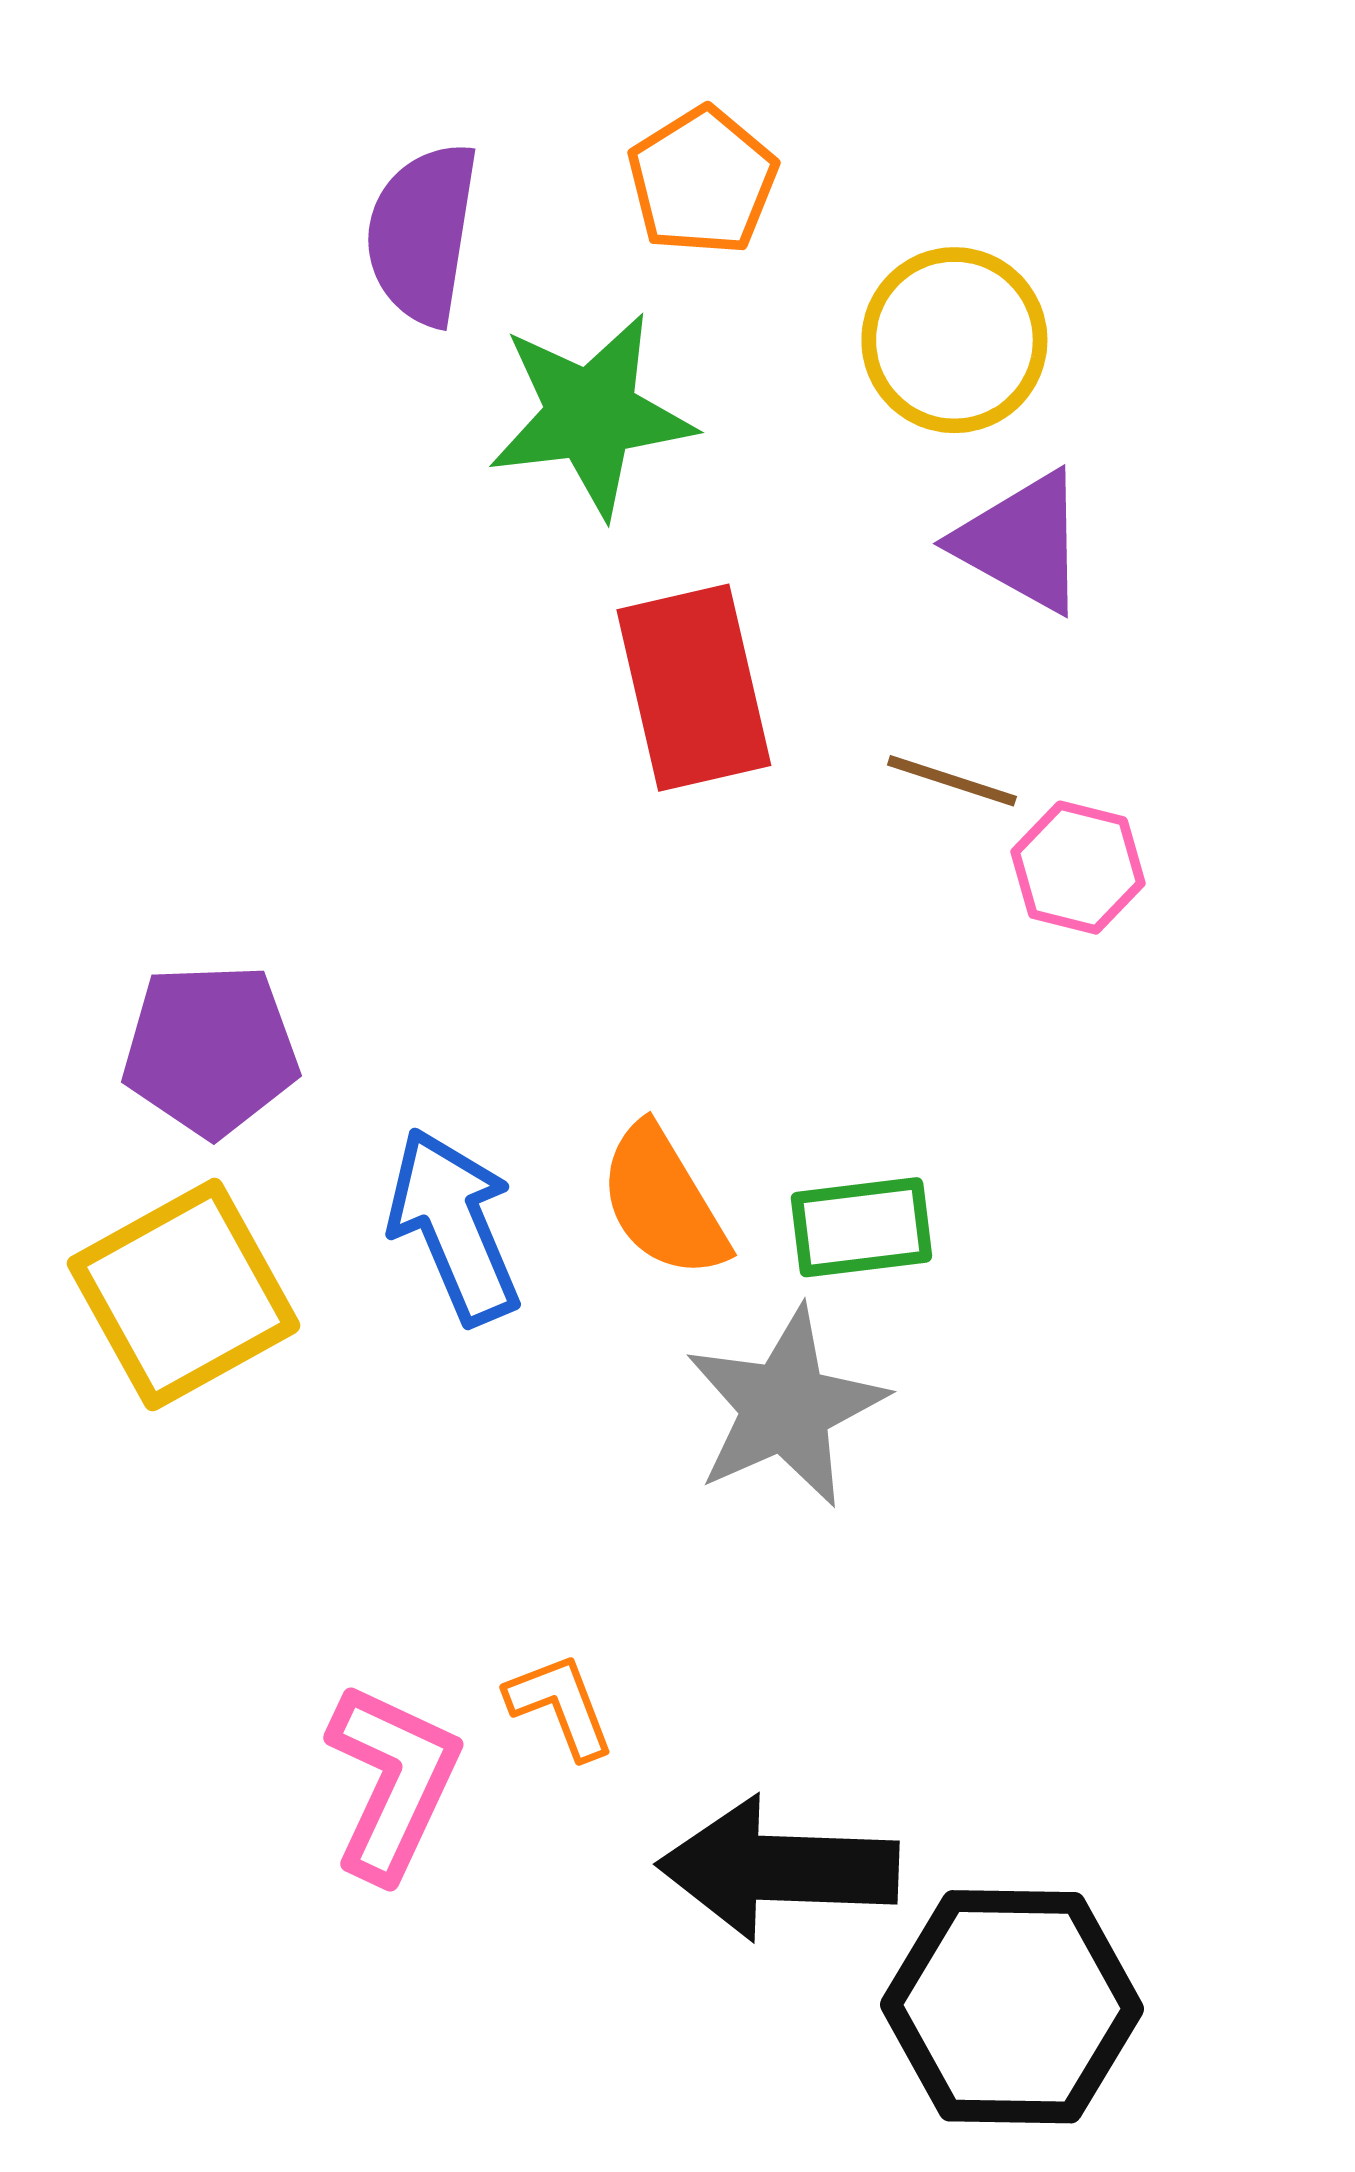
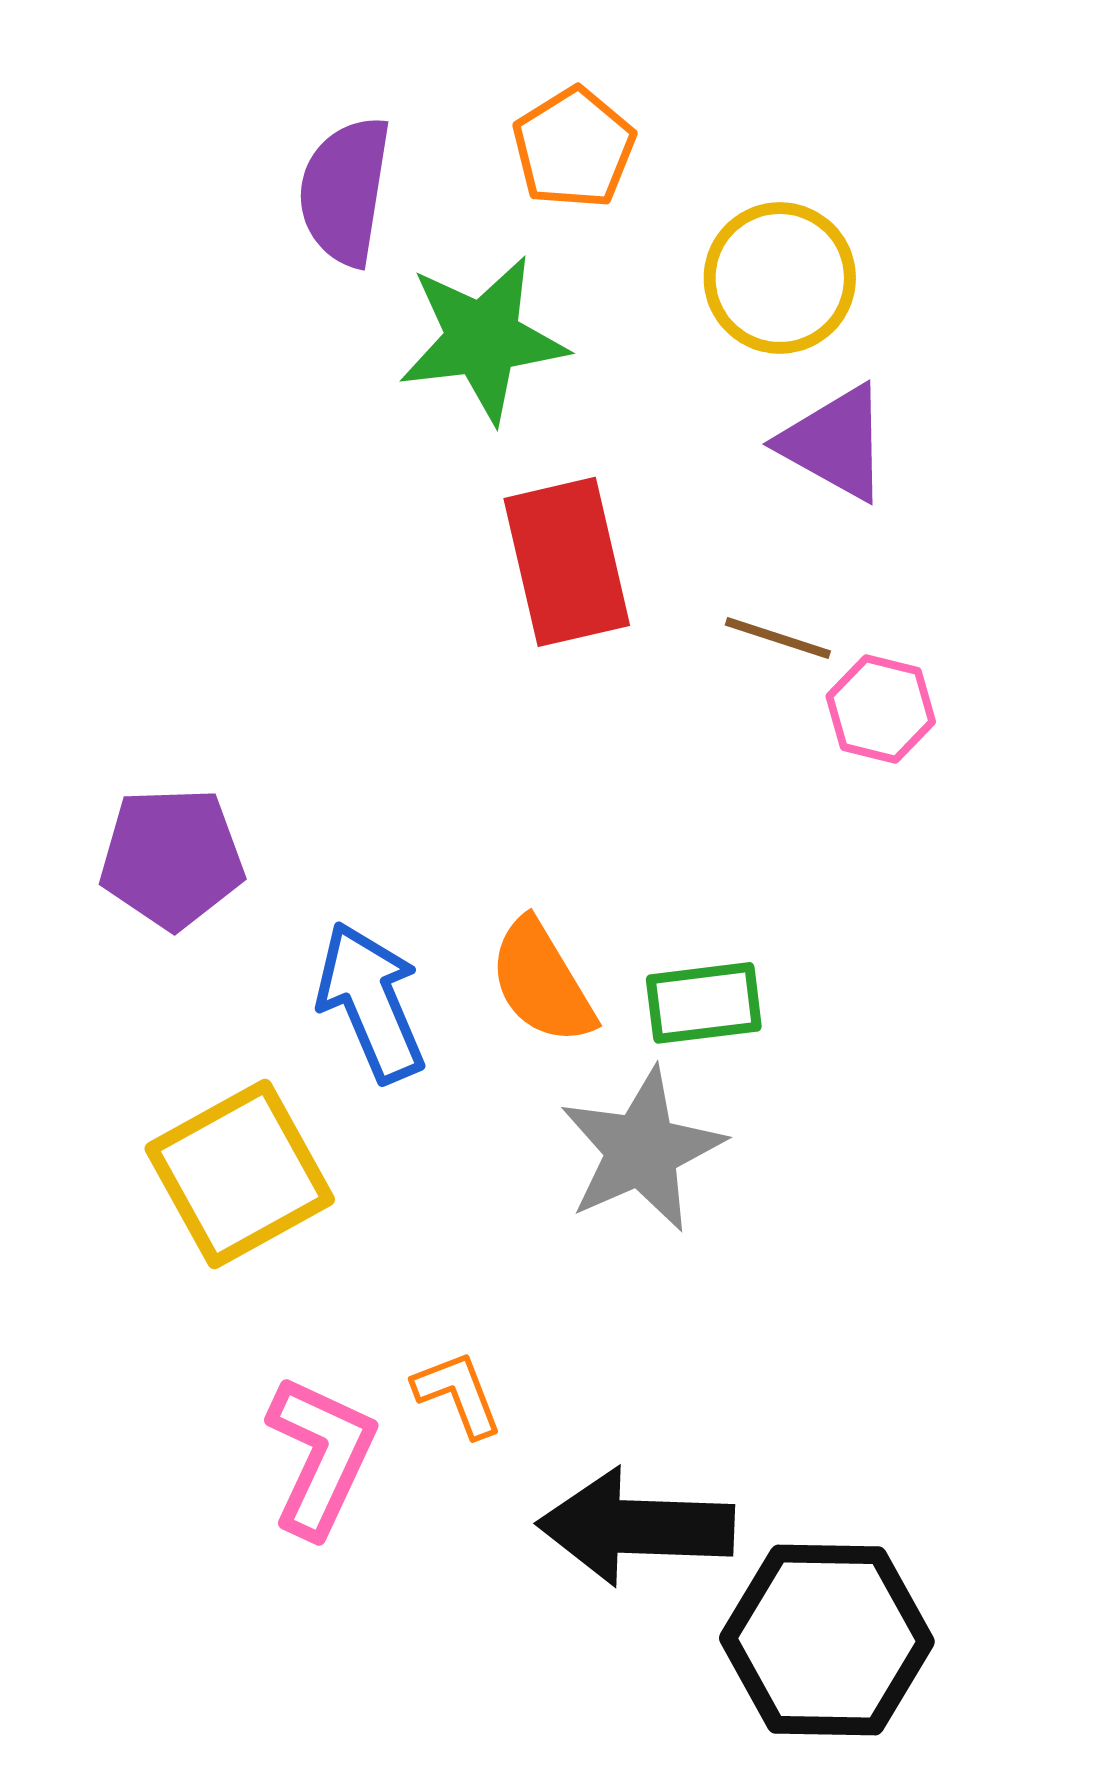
yellow square: (184, 1295) -> (240, 1174), moved

